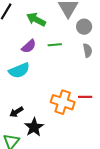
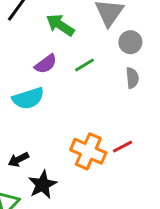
green line: (55, 45) -> (84, 65), turned -32
red line: (85, 97) -> (123, 147), turned -32

